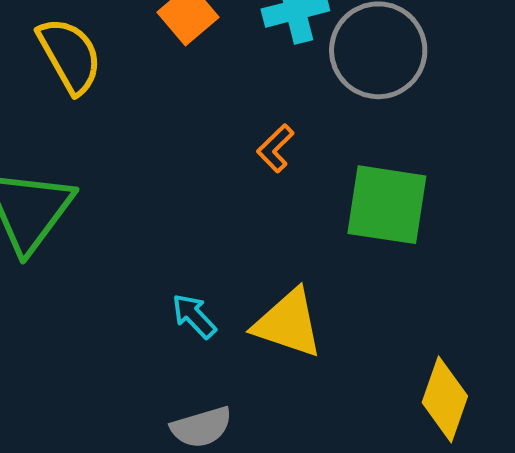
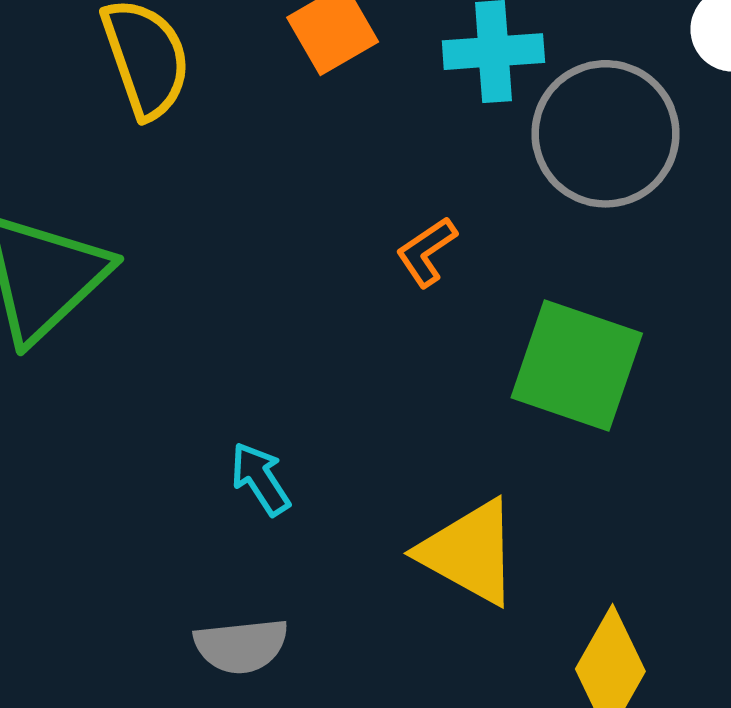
yellow triangle: (288, 323) -> (469, 552), moved

